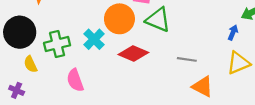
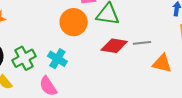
cyan cross: (94, 39) -> (57, 59), moved
red diamond: (133, 54) -> (114, 46), moved

